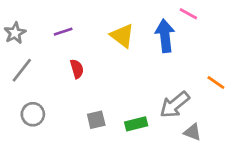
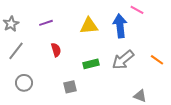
yellow triangle: (122, 36) -> (89, 26), turned -42
gray arrow: (175, 105) -> (123, 60), moved
green rectangle: (136, 124) -> (91, 64), moved

